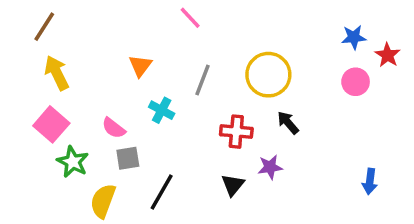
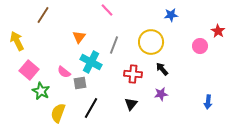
brown line: (44, 27) -> (43, 15), moved
blue star: (354, 37) -> (171, 15), moved
yellow arrow: (57, 73) -> (17, 41), moved
cyan cross: (162, 110) -> (91, 62), size x1.5
gray square: (128, 158) -> (80, 83), moved
purple star: (270, 167) -> (161, 94), moved

